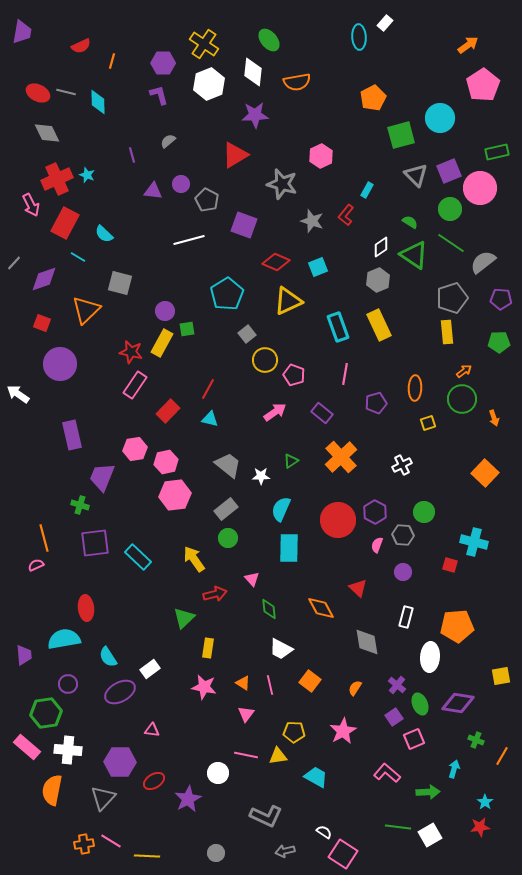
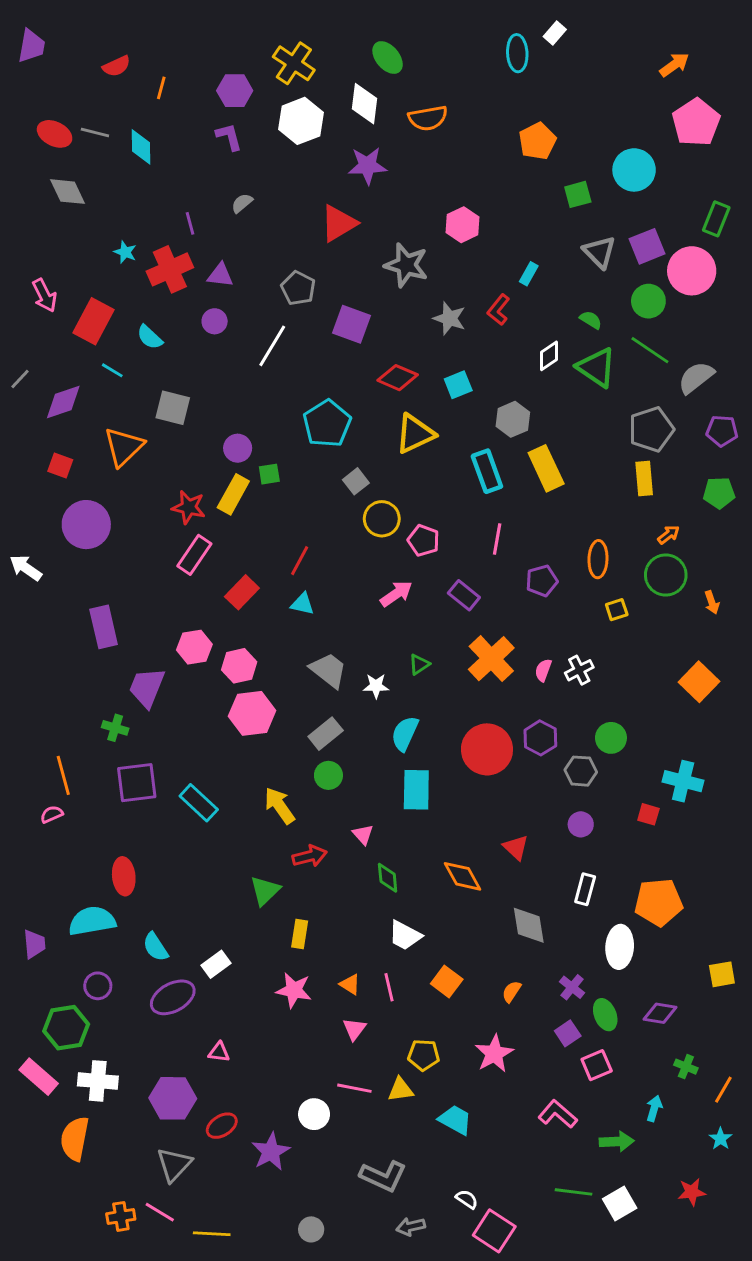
green square: (401, 135) -> (578, 194), size x0.7
green rectangle: (497, 152) -> (716, 219), turned -55
red cross: (57, 179) -> (170, 269), moved
purple circle: (181, 184) -> (215, 321), moved
white line: (189, 240) -> (272, 346), turned -44
gray hexagon: (378, 280) -> (513, 419), moved
pink semicircle: (377, 545) -> (543, 670), moved
purple diamond: (458, 703) -> (660, 1013), size x0.7
gray triangle: (103, 798) -> (174, 1165), moved
cyan star: (485, 802) -> (721, 1139), moved

